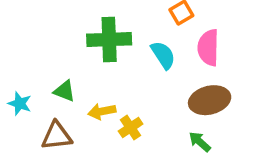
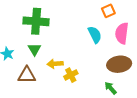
green cross: (109, 39) -> (36, 21), moved
green triangle: (64, 91) -> (34, 49), turned 32

